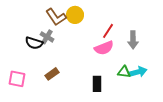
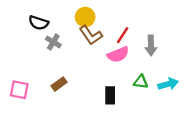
brown L-shape: (56, 17) -> (91, 35), moved
black semicircle: (34, 43) -> (39, 23), moved
cyan arrow: (138, 72) -> (168, 84), moved

